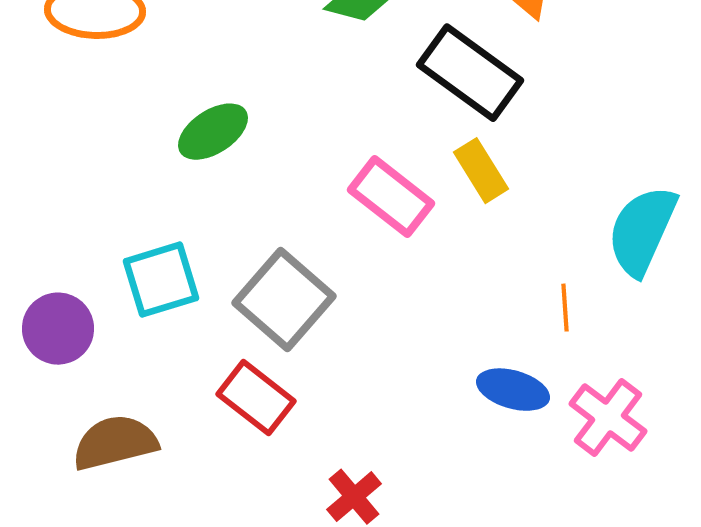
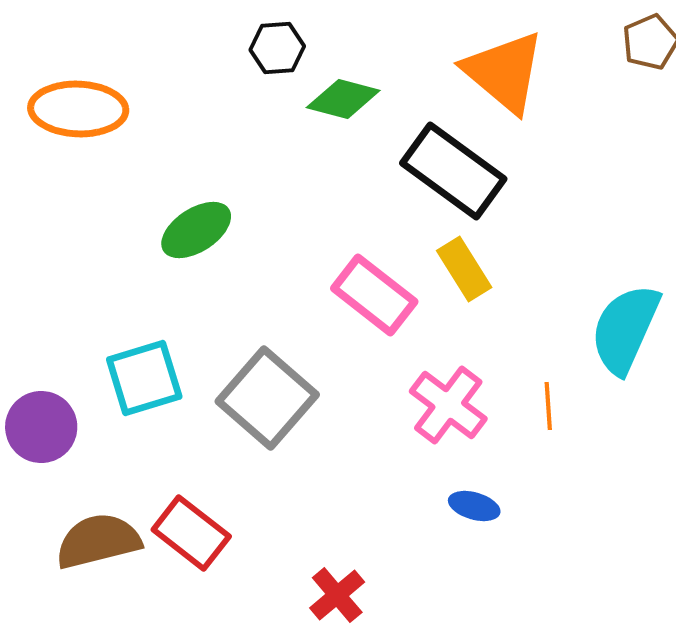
blue ellipse: (513, 390) -> (474, 506), moved, size x0.7
red rectangle: (256, 398) -> (191, 533), moved
pink cross: (608, 418) -> (448, 405), moved

